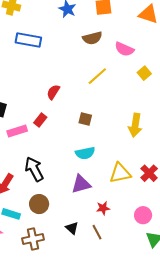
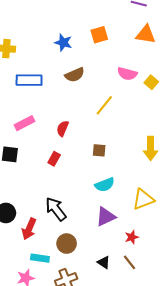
brown semicircle: (92, 38) -> (75, 75), moved
yellow square: (144, 73) -> (151, 82), moved
pink rectangle: (17, 131) -> (25, 123), moved

